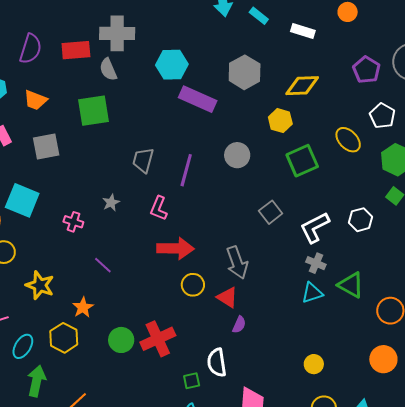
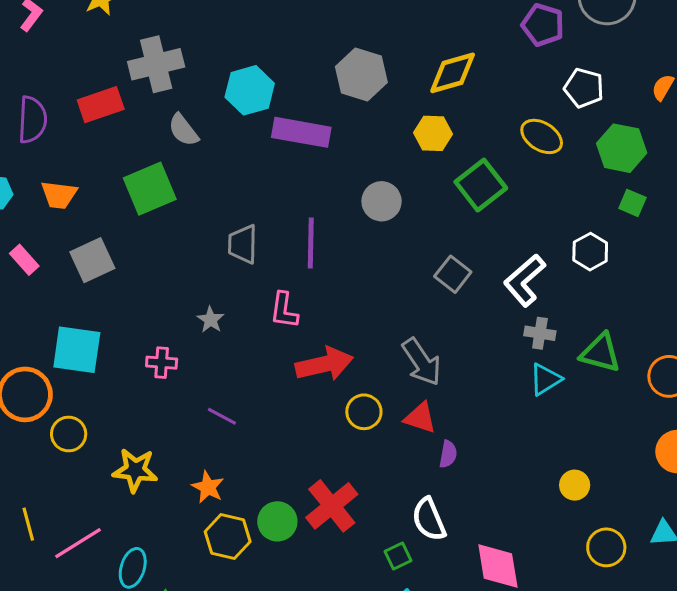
gray semicircle: (108, 69) -> (183, 130), moved
yellow hexagon: (64, 338) -> (228, 537), moved

